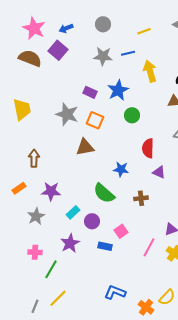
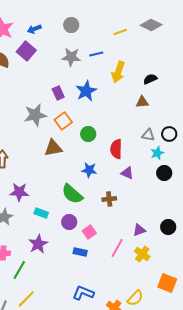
yellow line: (144, 31) -> (120, 32), moved
yellow arrow: (150, 71) -> (118, 72), turned -145
purple rectangle: (90, 92) -> (58, 93), turned 40
gray star: (67, 114) -> (35, 115), turned -30
green circle: (132, 115) -> (88, 134), moved
orange square: (95, 120) -> (63, 121), turned 30
cyan rectangle: (73, 212) -> (41, 213), turned 64
purple circle: (92, 221) -> (69, 222), moved
blue rectangle: (105, 246) -> (80, 252), moved

